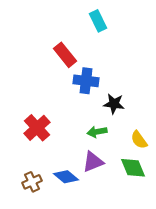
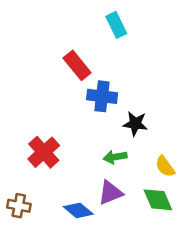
brown cross: (32, 182) -> (19, 206), moved, turned 36

